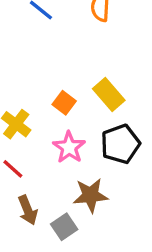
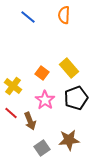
brown star: (91, 195) -> (69, 140), moved
brown arrow: (28, 210) -> (30, 121), moved

